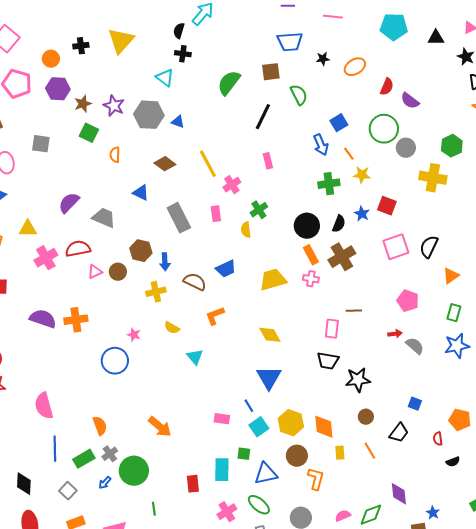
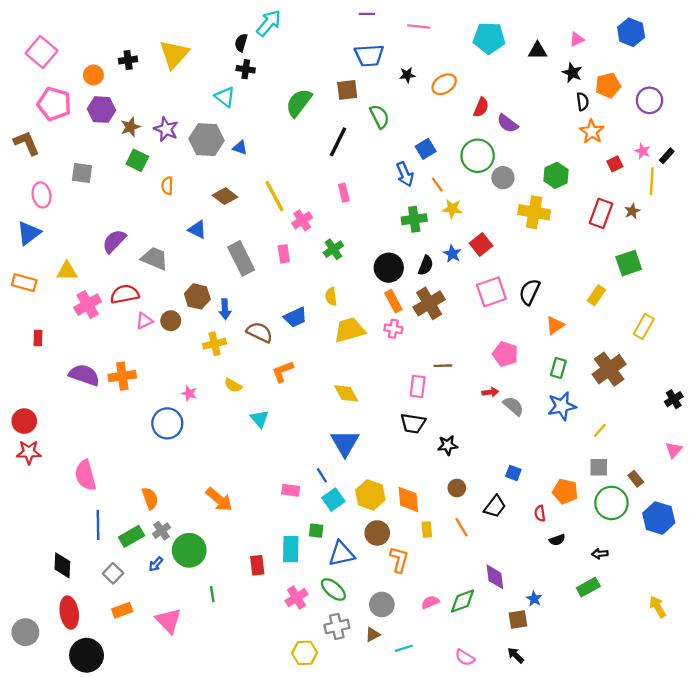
red square: (387, 206) -> (481, 245), turned 30
yellow semicircle: (246, 230) -> (331, 296), moved
black star: (358, 380) -> (448, 445), size x0.7

